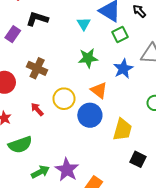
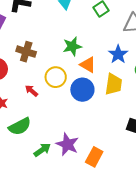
green star: (88, 58) -> (72, 46), moved
blue star: (123, 69) -> (118, 54), moved
yellow trapezoid: (122, 130) -> (114, 84), moved

